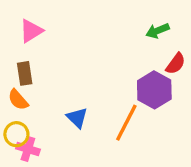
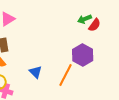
red semicircle: (176, 64) -> (95, 25), moved

